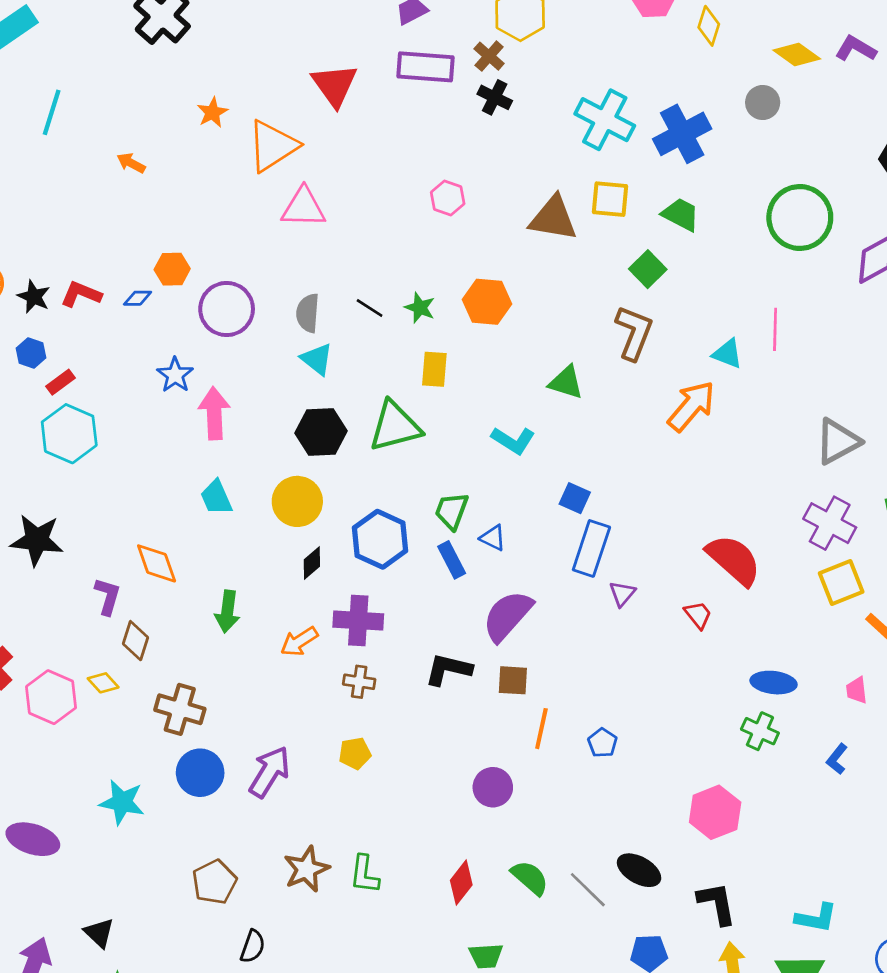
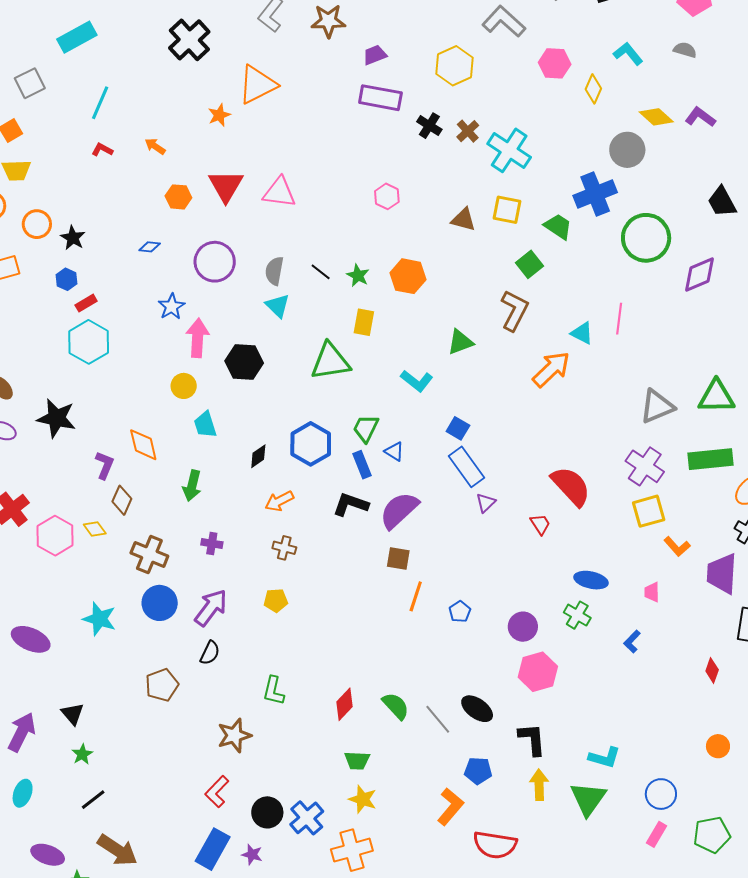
brown cross: (489, 56) -> (468, 131), moved
red triangle: (335, 85) -> (226, 186), moved
gray circle: (763, 103) -> (627, 150), size x1.4
blue cross: (682, 134) -> (595, 194), moved
orange triangle: (273, 146) -> (257, 85), moved
brown triangle: (553, 218) -> (463, 220), size x0.7
orange hexagon: (172, 269) -> (178, 197), moved
red L-shape: (81, 294) -> (102, 150), moved, size x0.7
green triangle: (566, 382) -> (460, 342), turned -44
black hexagon: (321, 432) -> (244, 362), moved
cyan trapezoid: (216, 497) -> (205, 425), moved
yellow circle: (297, 501) -> (184, 386), moved, size x0.7
blue rectangle: (591, 548) -> (466, 467), turned -60
purple cross: (358, 621) -> (212, 543), moved, size x0.6
orange arrow: (299, 641) -> (279, 501), moved
black L-shape: (448, 669) -> (351, 504), moved
purple circle: (493, 787) -> (523, 627), moved
brown star: (306, 869) -> (234, 735), moved
black semicircle: (253, 946) -> (210, 653), moved

